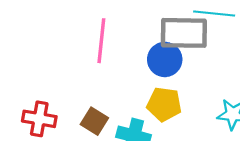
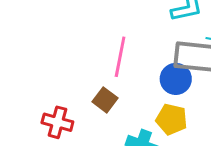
brown square: (94, 121) -> (105, 100), moved

